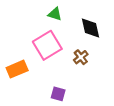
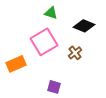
black diamond: (90, 28) -> (84, 26), turned -55

